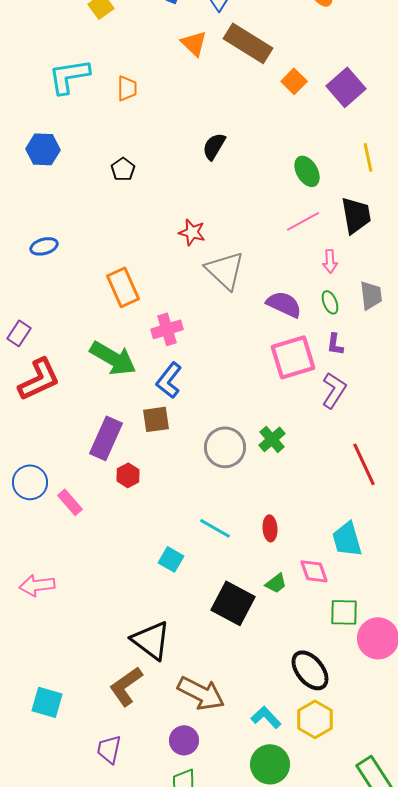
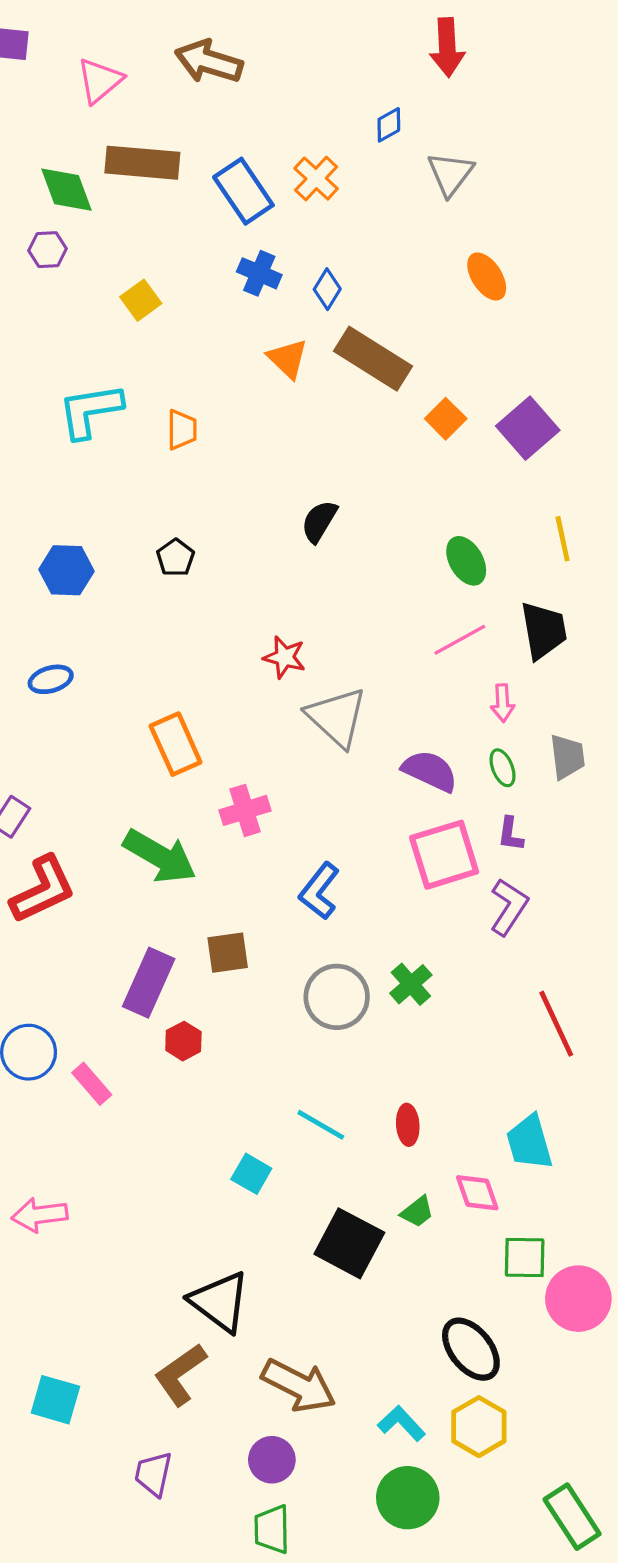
blue hexagon: (43, 149) -> (67, 570), moved
blue L-shape: (169, 380) -> (319, 891), moved

